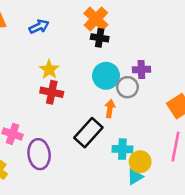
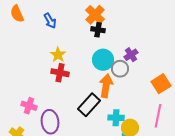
blue arrow: (39, 27) -> (50, 21), turned 84
purple cross: (141, 69) -> (131, 55), turned -32
orange arrow: (110, 109) -> (106, 86), size x1.6

